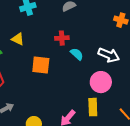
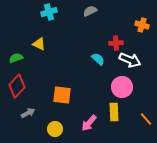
red cross: (62, 38) -> (116, 43), moved
orange square: (41, 65) -> (62, 95), moved

